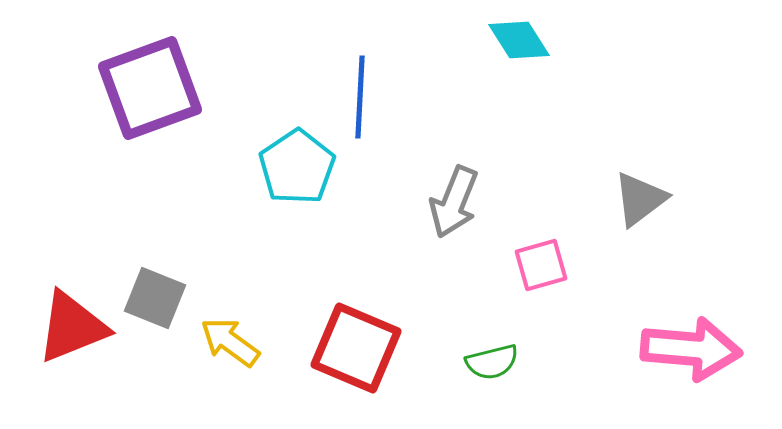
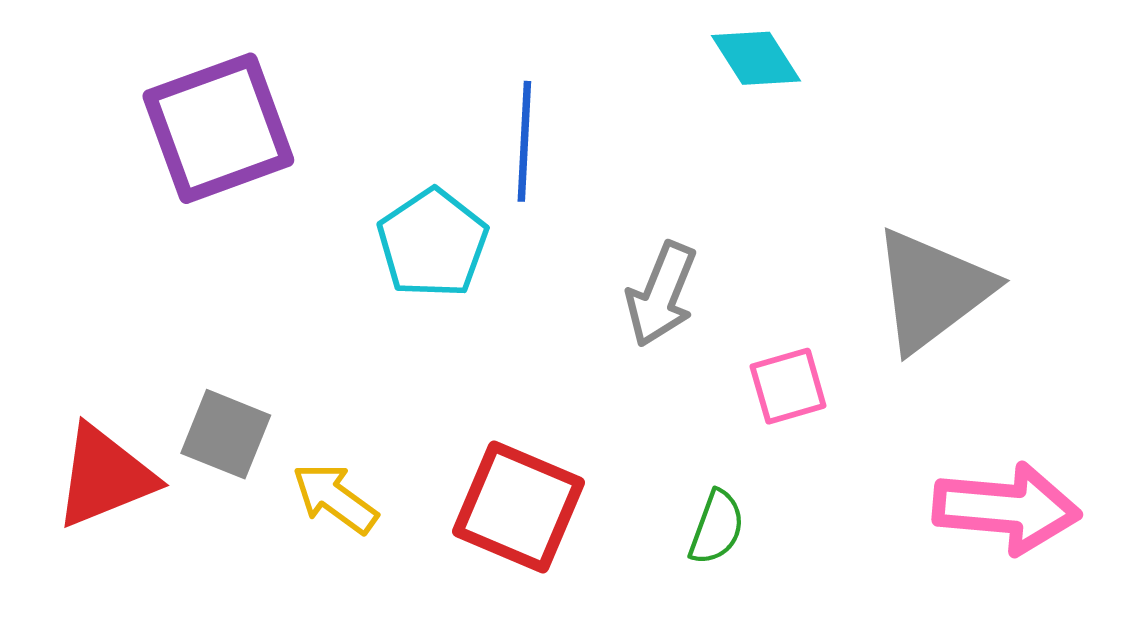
gray triangle: (640, 199) -> (932, 290), size x1.6
green semicircle: (492, 362) -> (717, 527), turned -56

